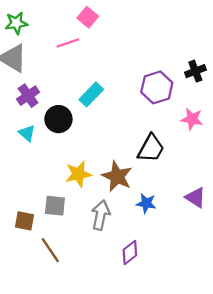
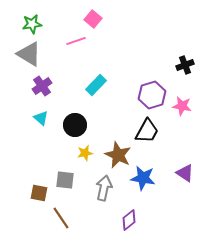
purple hexagon: (157, 87) -> (152, 95), moved
black circle: (58, 119) -> (75, 125), moved
yellow star: (78, 174) -> (85, 153), size x0.7
blue star: (146, 203) -> (143, 178), size x1.4

